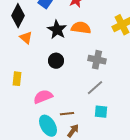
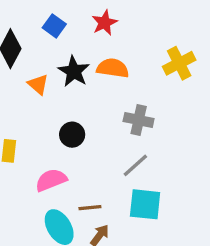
orange triangle: (26, 38) -> (38, 84), moved
black circle: (56, 61) -> (72, 135), moved
cyan square: (101, 112) -> (145, 204), size x1.5

